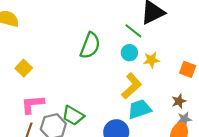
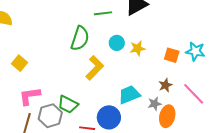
green line: (133, 31) -> (103, 13), moved, turned -42
yellow L-shape: (132, 86) -> (95, 68), moved
gray star: (184, 119) -> (155, 104), moved

